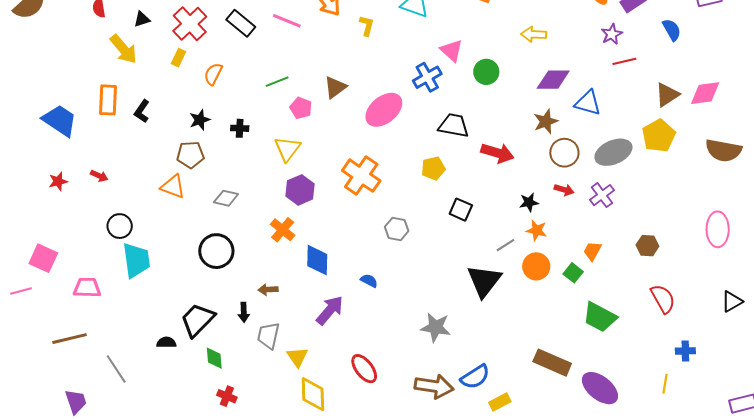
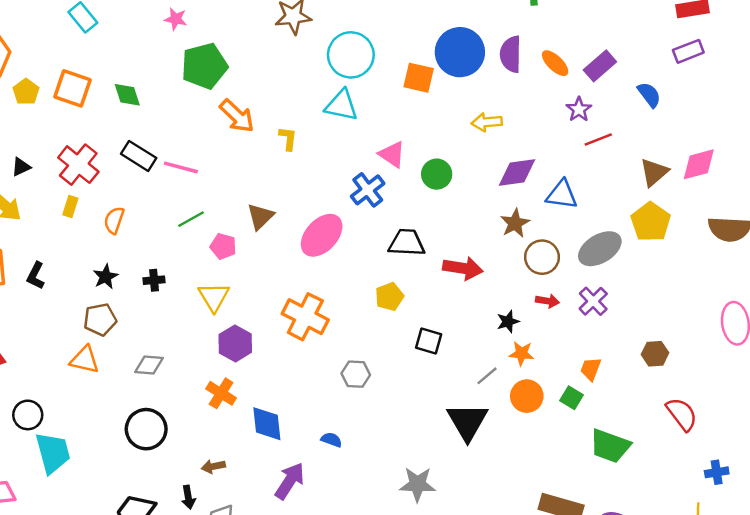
pink line: (287, 21) -> (181, 167), moved

